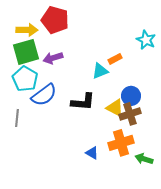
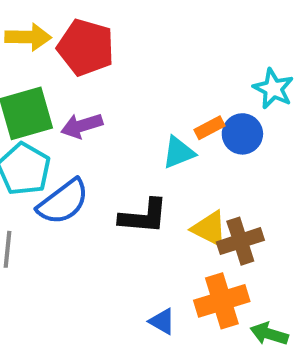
yellow arrow: (27, 30) -> (28, 37), moved
blue circle: (131, 96) -> (242, 134), moved

